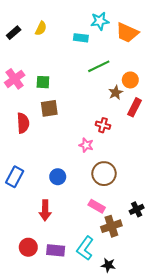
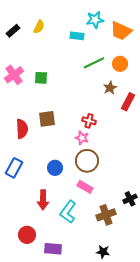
orange circle: (130, 80) -> (120, 64), moved
brown square: (49, 108) -> (47, 119), moved
red semicircle: (23, 123) -> (22, 129), moved
red cross: (103, 125) -> (89, 121), moved
brown circle: (104, 174) -> (87, 161), moved
pink rectangle: (97, 206) -> (85, 187), moved
cyan L-shape: (85, 248) -> (68, 212), moved
purple rectangle: (56, 250) -> (53, 249), moved

